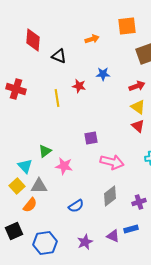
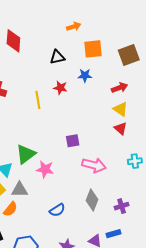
orange square: (127, 26) -> (93, 49), moved
orange arrow: (92, 39) -> (74, 27), moved
black triangle: (59, 56) -> (57, 57), moved, turned -35
green triangle: (45, 151) -> (26, 154), size x1.5
gray diamond: (110, 196) -> (92, 200), turned -30

